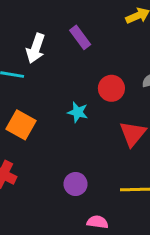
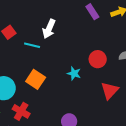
purple rectangle: (80, 37) -> (92, 12), moved

